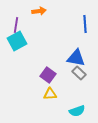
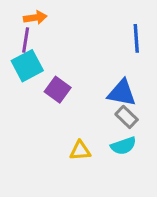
orange arrow: (39, 11) -> (35, 18), moved
purple square: (48, 75) -> (58, 90), moved
cyan semicircle: (77, 111) -> (123, 146), moved

